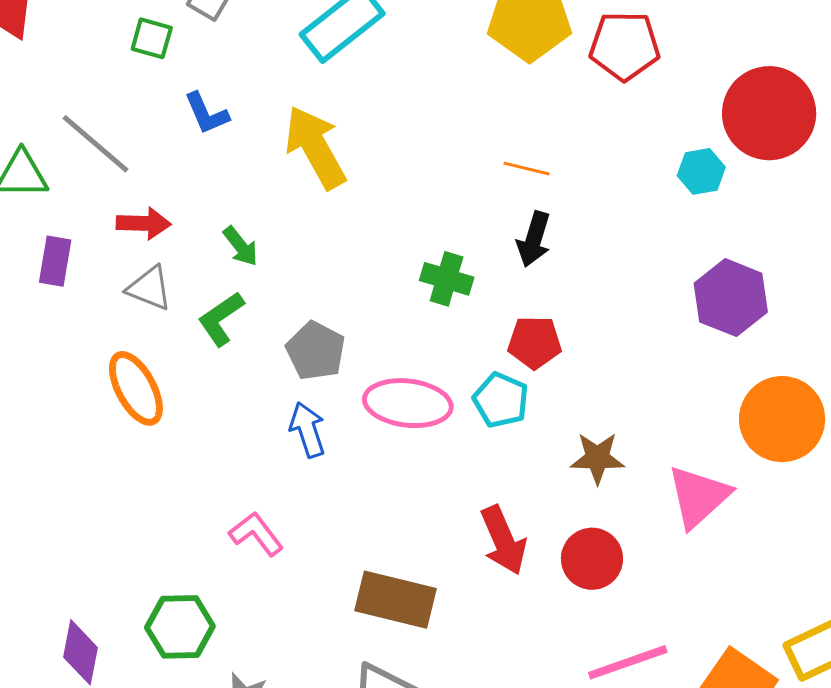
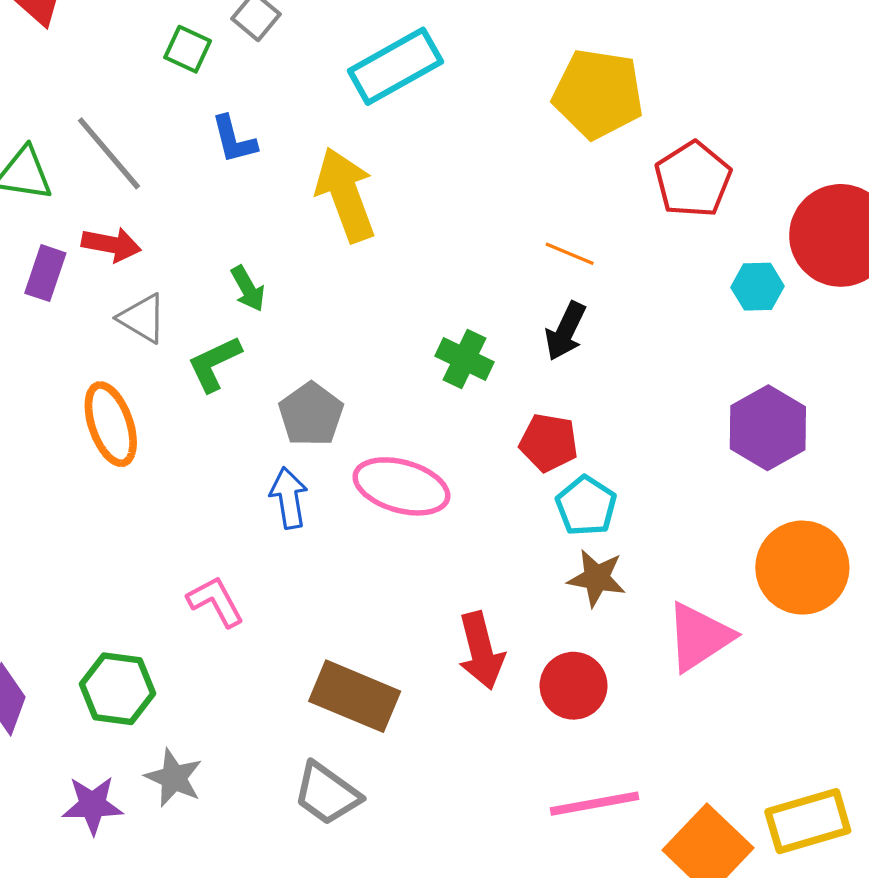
red pentagon: (625, 46) -> (693, 179), moved, turned 30
red arrow: (144, 223) -> (111, 244), moved
cyan pentagon: (501, 400) -> (586, 506), moved

